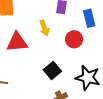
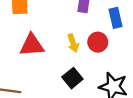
yellow arrow: (44, 28) -> (73, 43), moved

